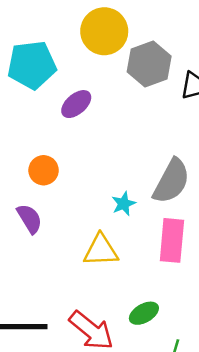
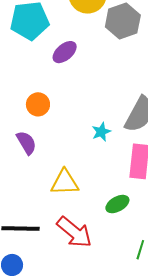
yellow triangle: (101, 250) -> (65, 182), moved
green ellipse: (144, 313) -> (117, 204), moved

